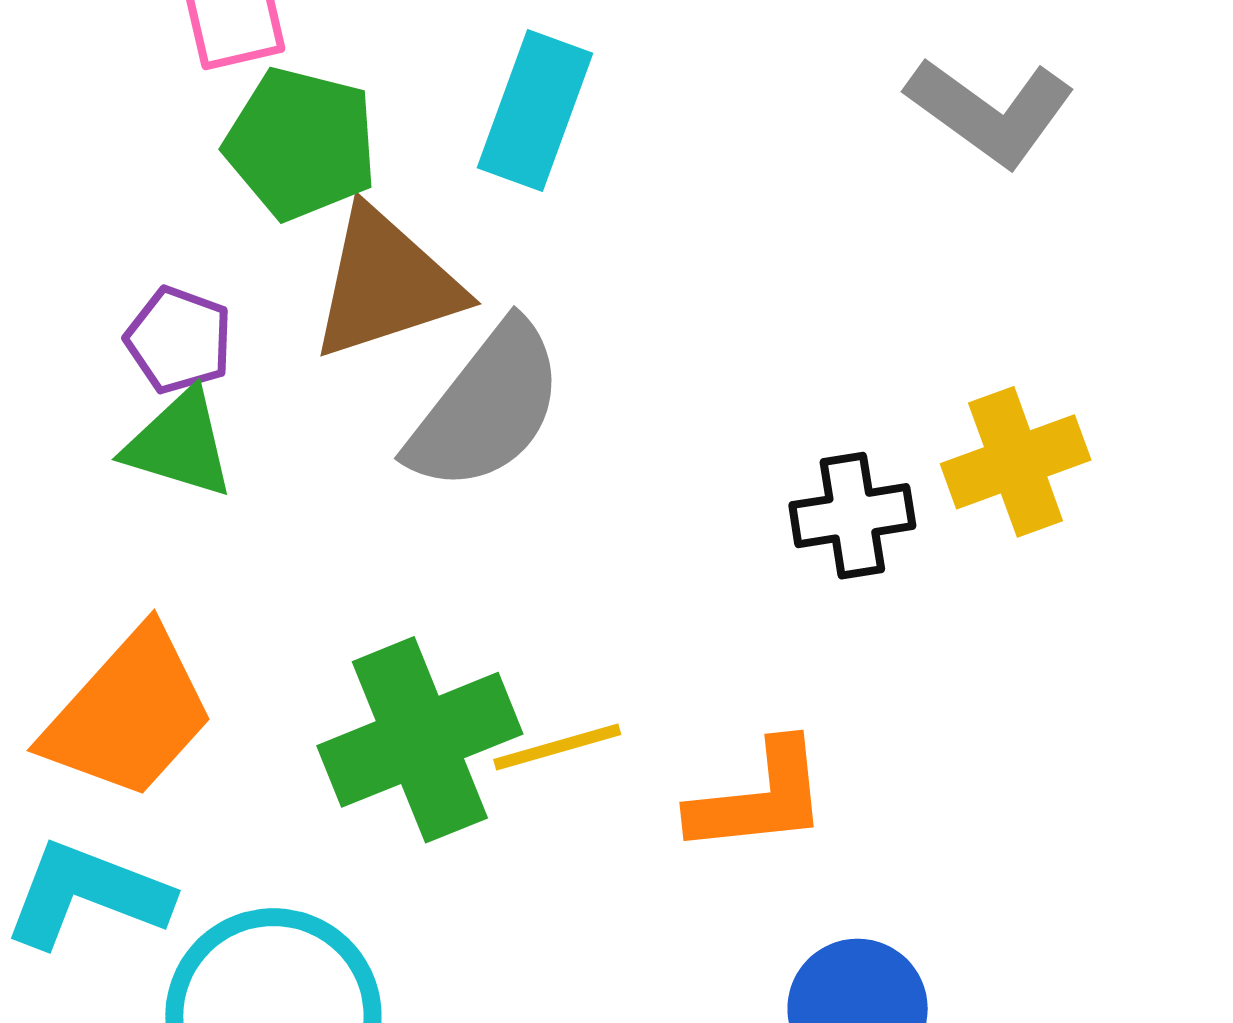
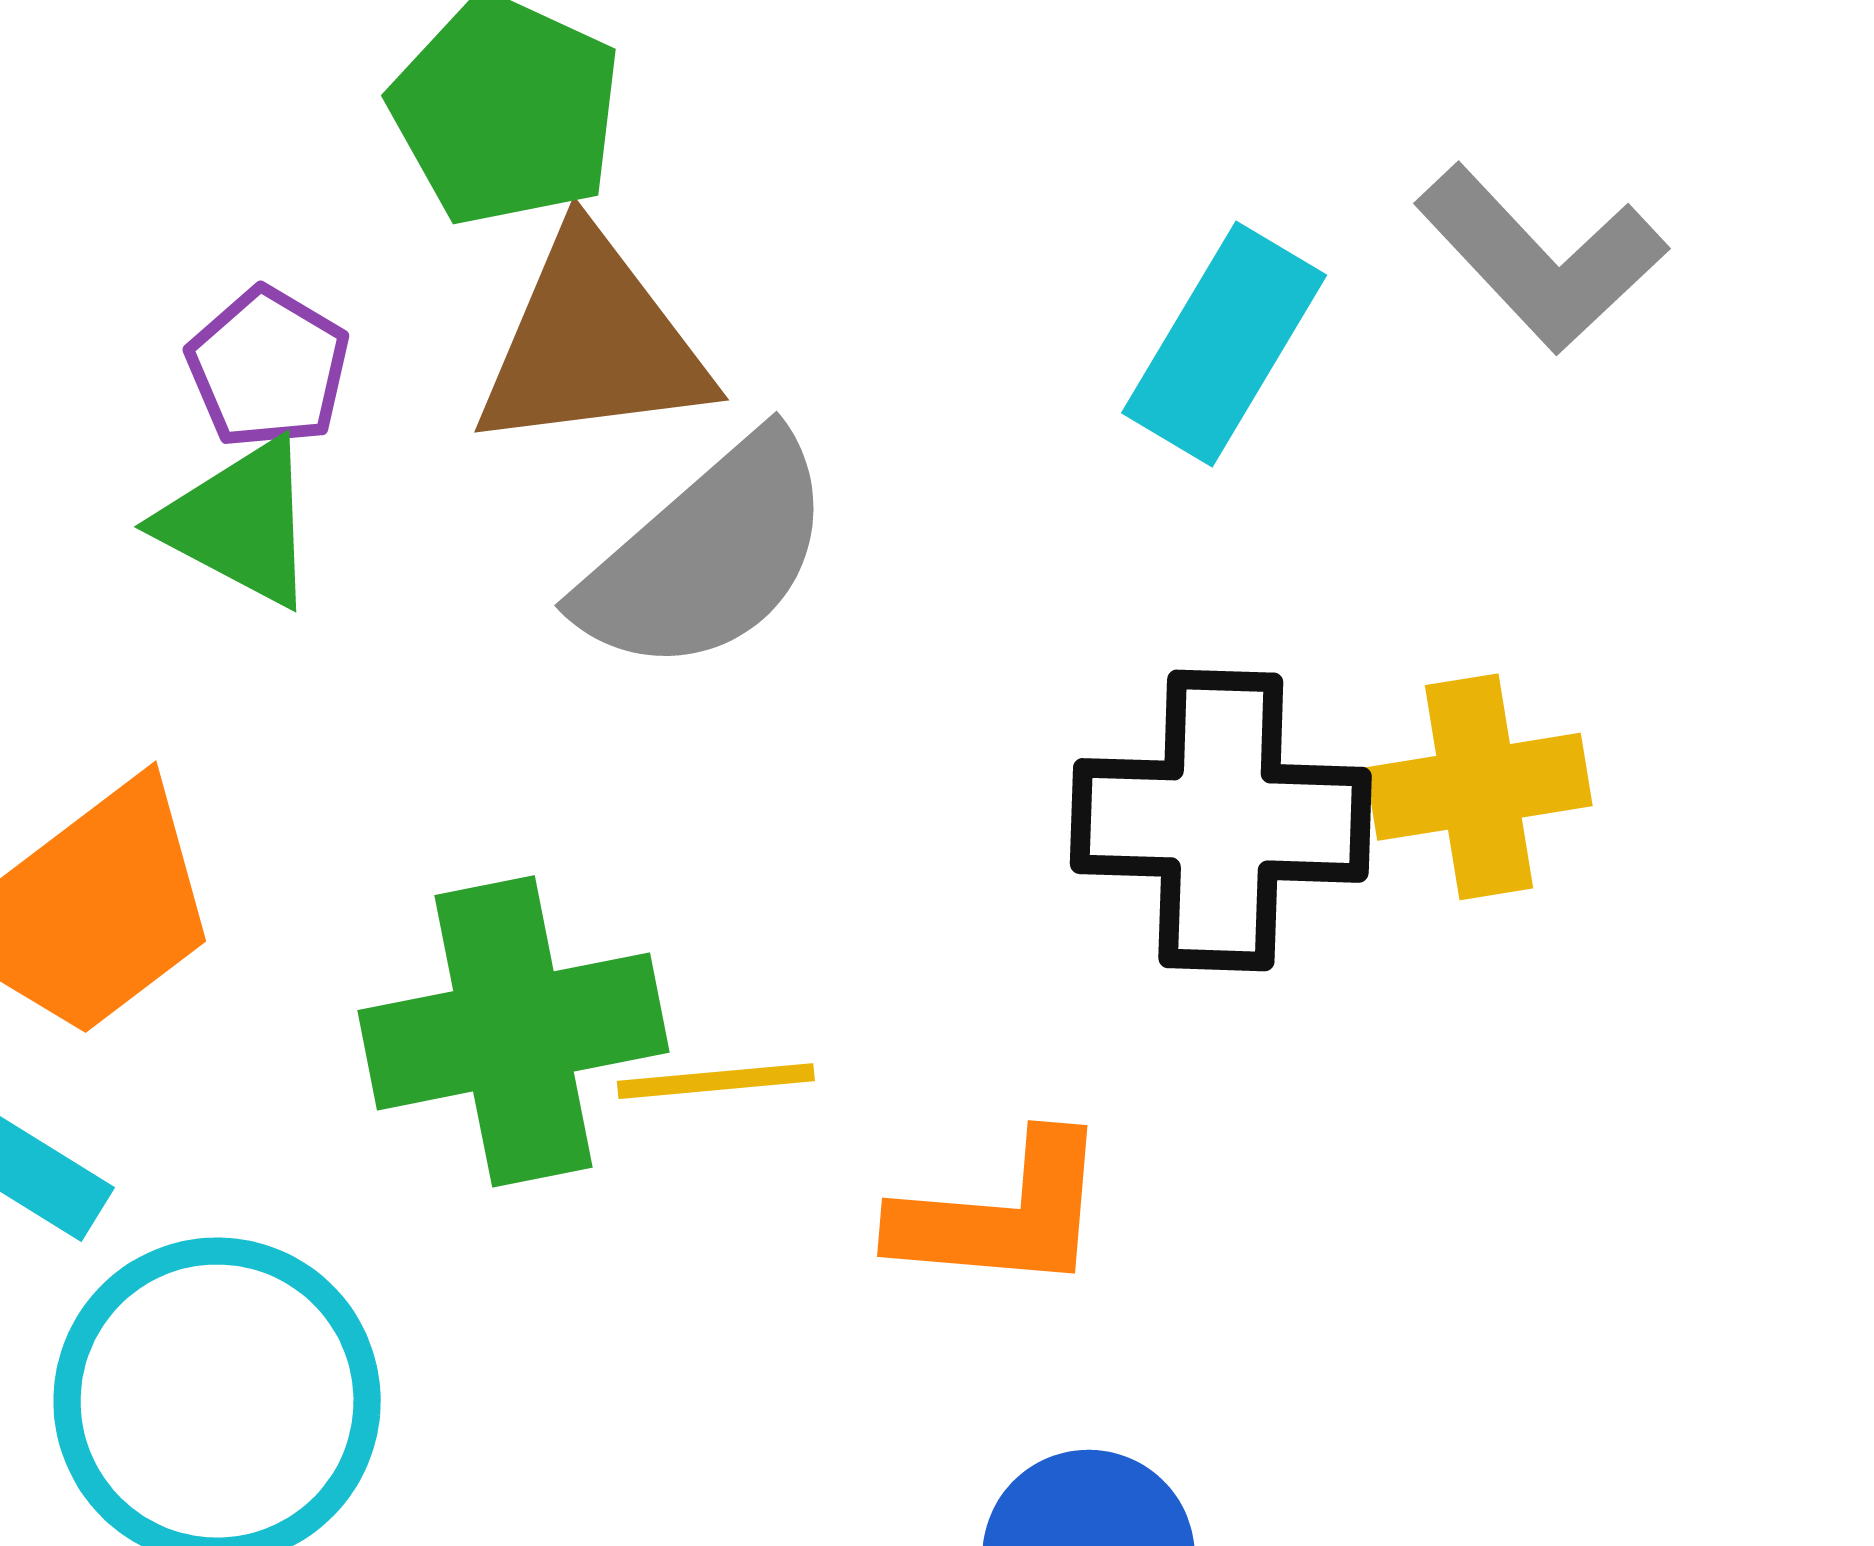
cyan rectangle: (535, 110) -> (1224, 344), moved
black cross: (852, 516) -> (1221, 820), size x1.6

